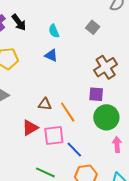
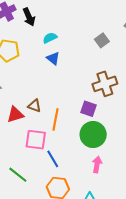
cyan semicircle: (54, 31) -> (50, 38), moved, turned 72
orange line: (68, 112) -> (56, 119), turned 30
red triangle: (30, 128) -> (15, 115), moved

